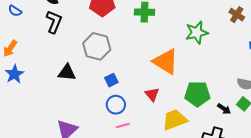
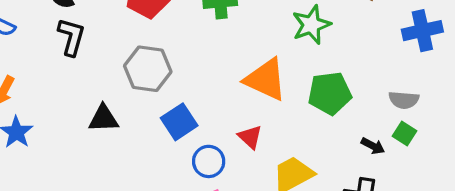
blue square: (111, 80) -> (179, 122), size x1.5
green pentagon: (197, 94) -> (330, 93), moved
blue circle: (116, 105) -> (209, 161), moved

